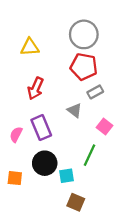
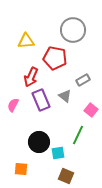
red pentagon: (84, 67) -> (55, 58), moved
purple rectangle: (41, 128) -> (41, 100), moved
pink semicircle: (16, 134) -> (13, 105), moved
orange square: (15, 178) -> (21, 169), moved

